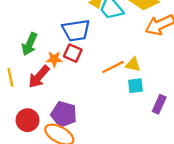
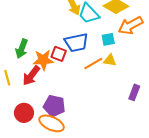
blue trapezoid: (76, 30) -> (76, 43), moved
orange star: (54, 59) -> (43, 60), size x1.5
cyan square: (135, 86) -> (108, 39), moved

